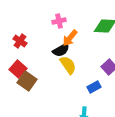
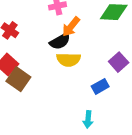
yellow semicircle: (68, 65) -> (69, 60), turned 126

